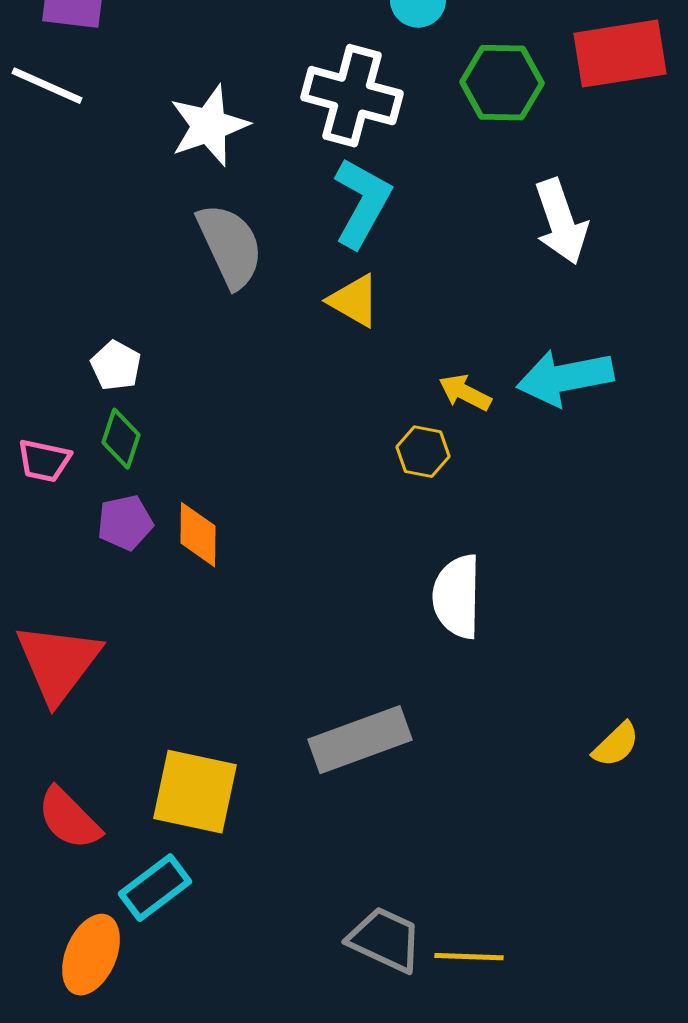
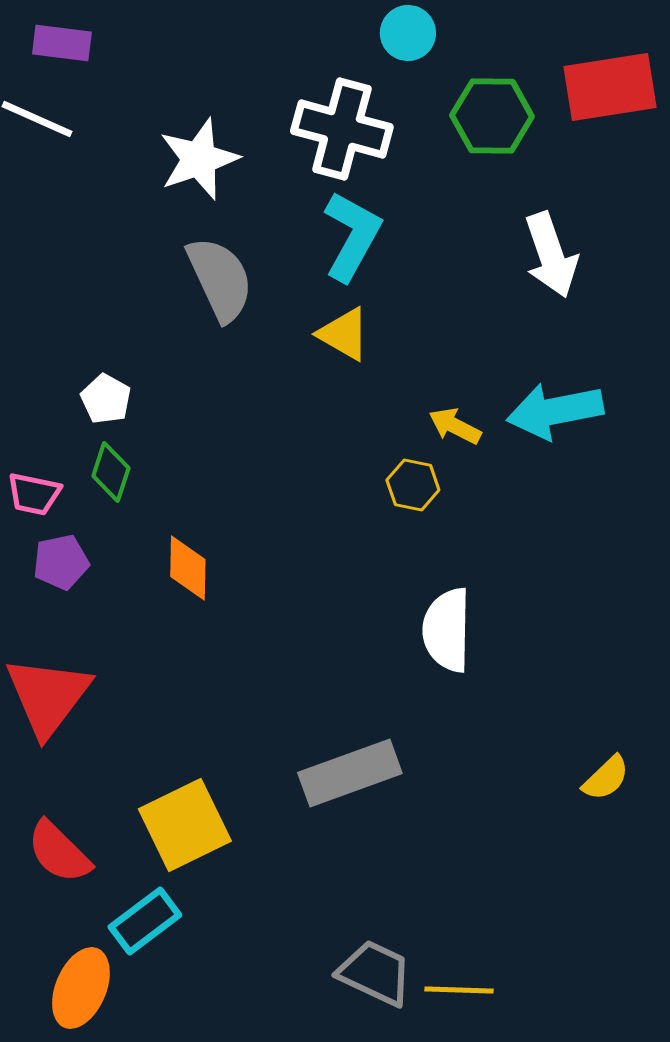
purple pentagon: (125, 523) -> (61, 562), moved
yellow square: (195, 792) -> (185, 825), turned -38

